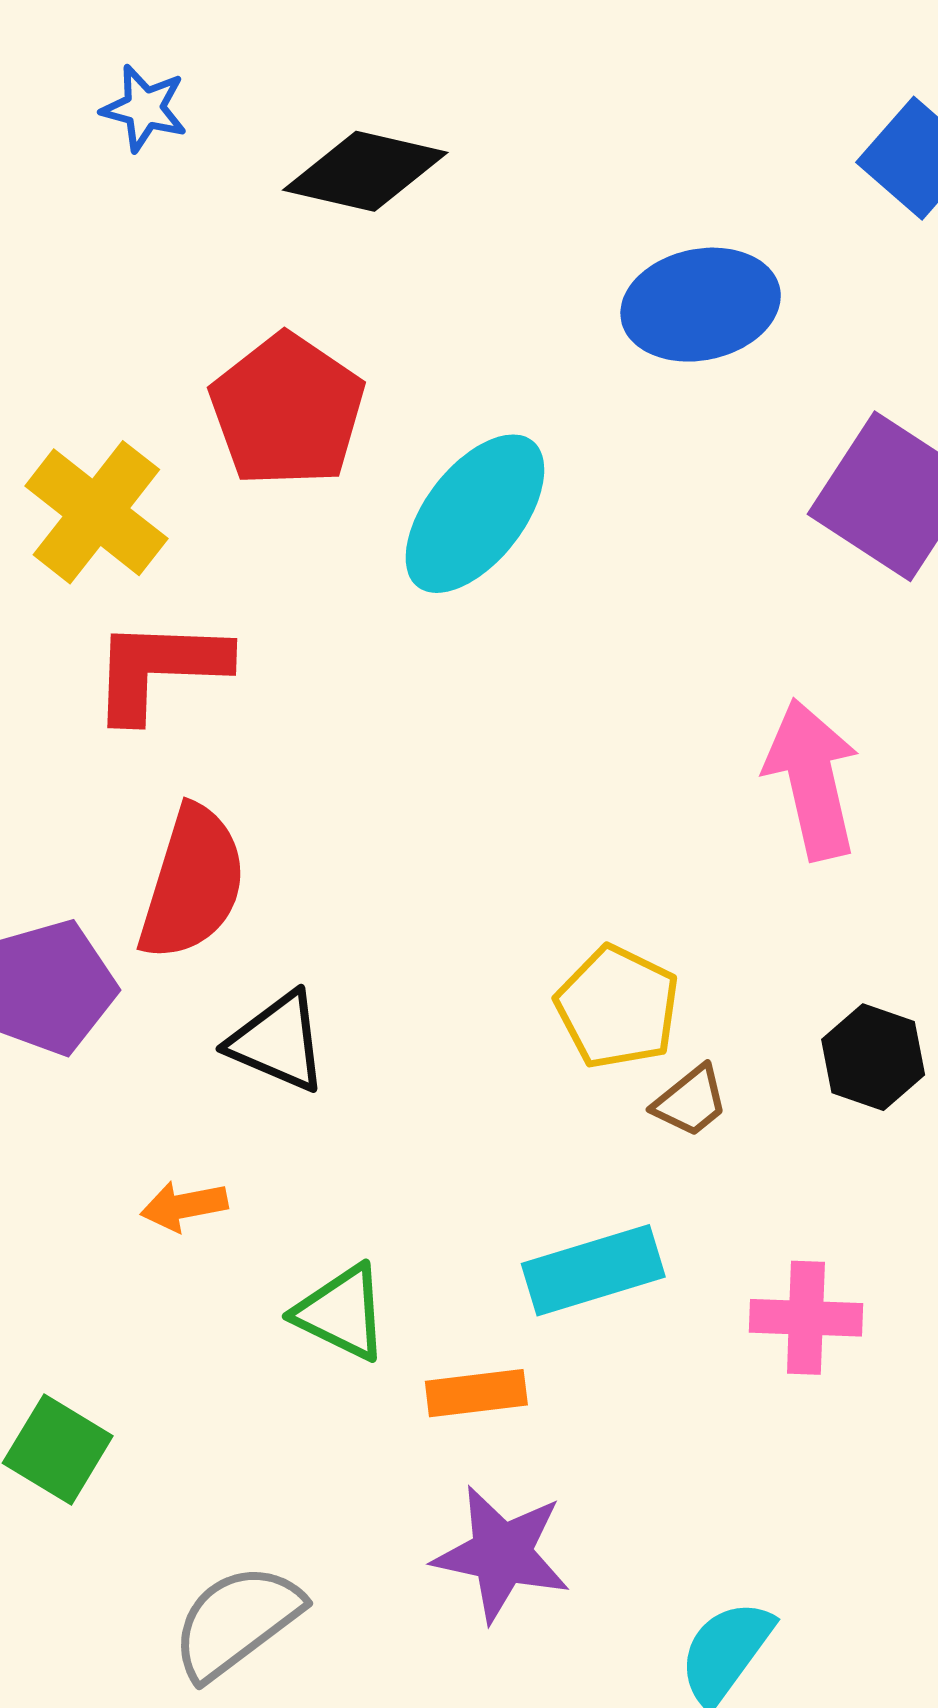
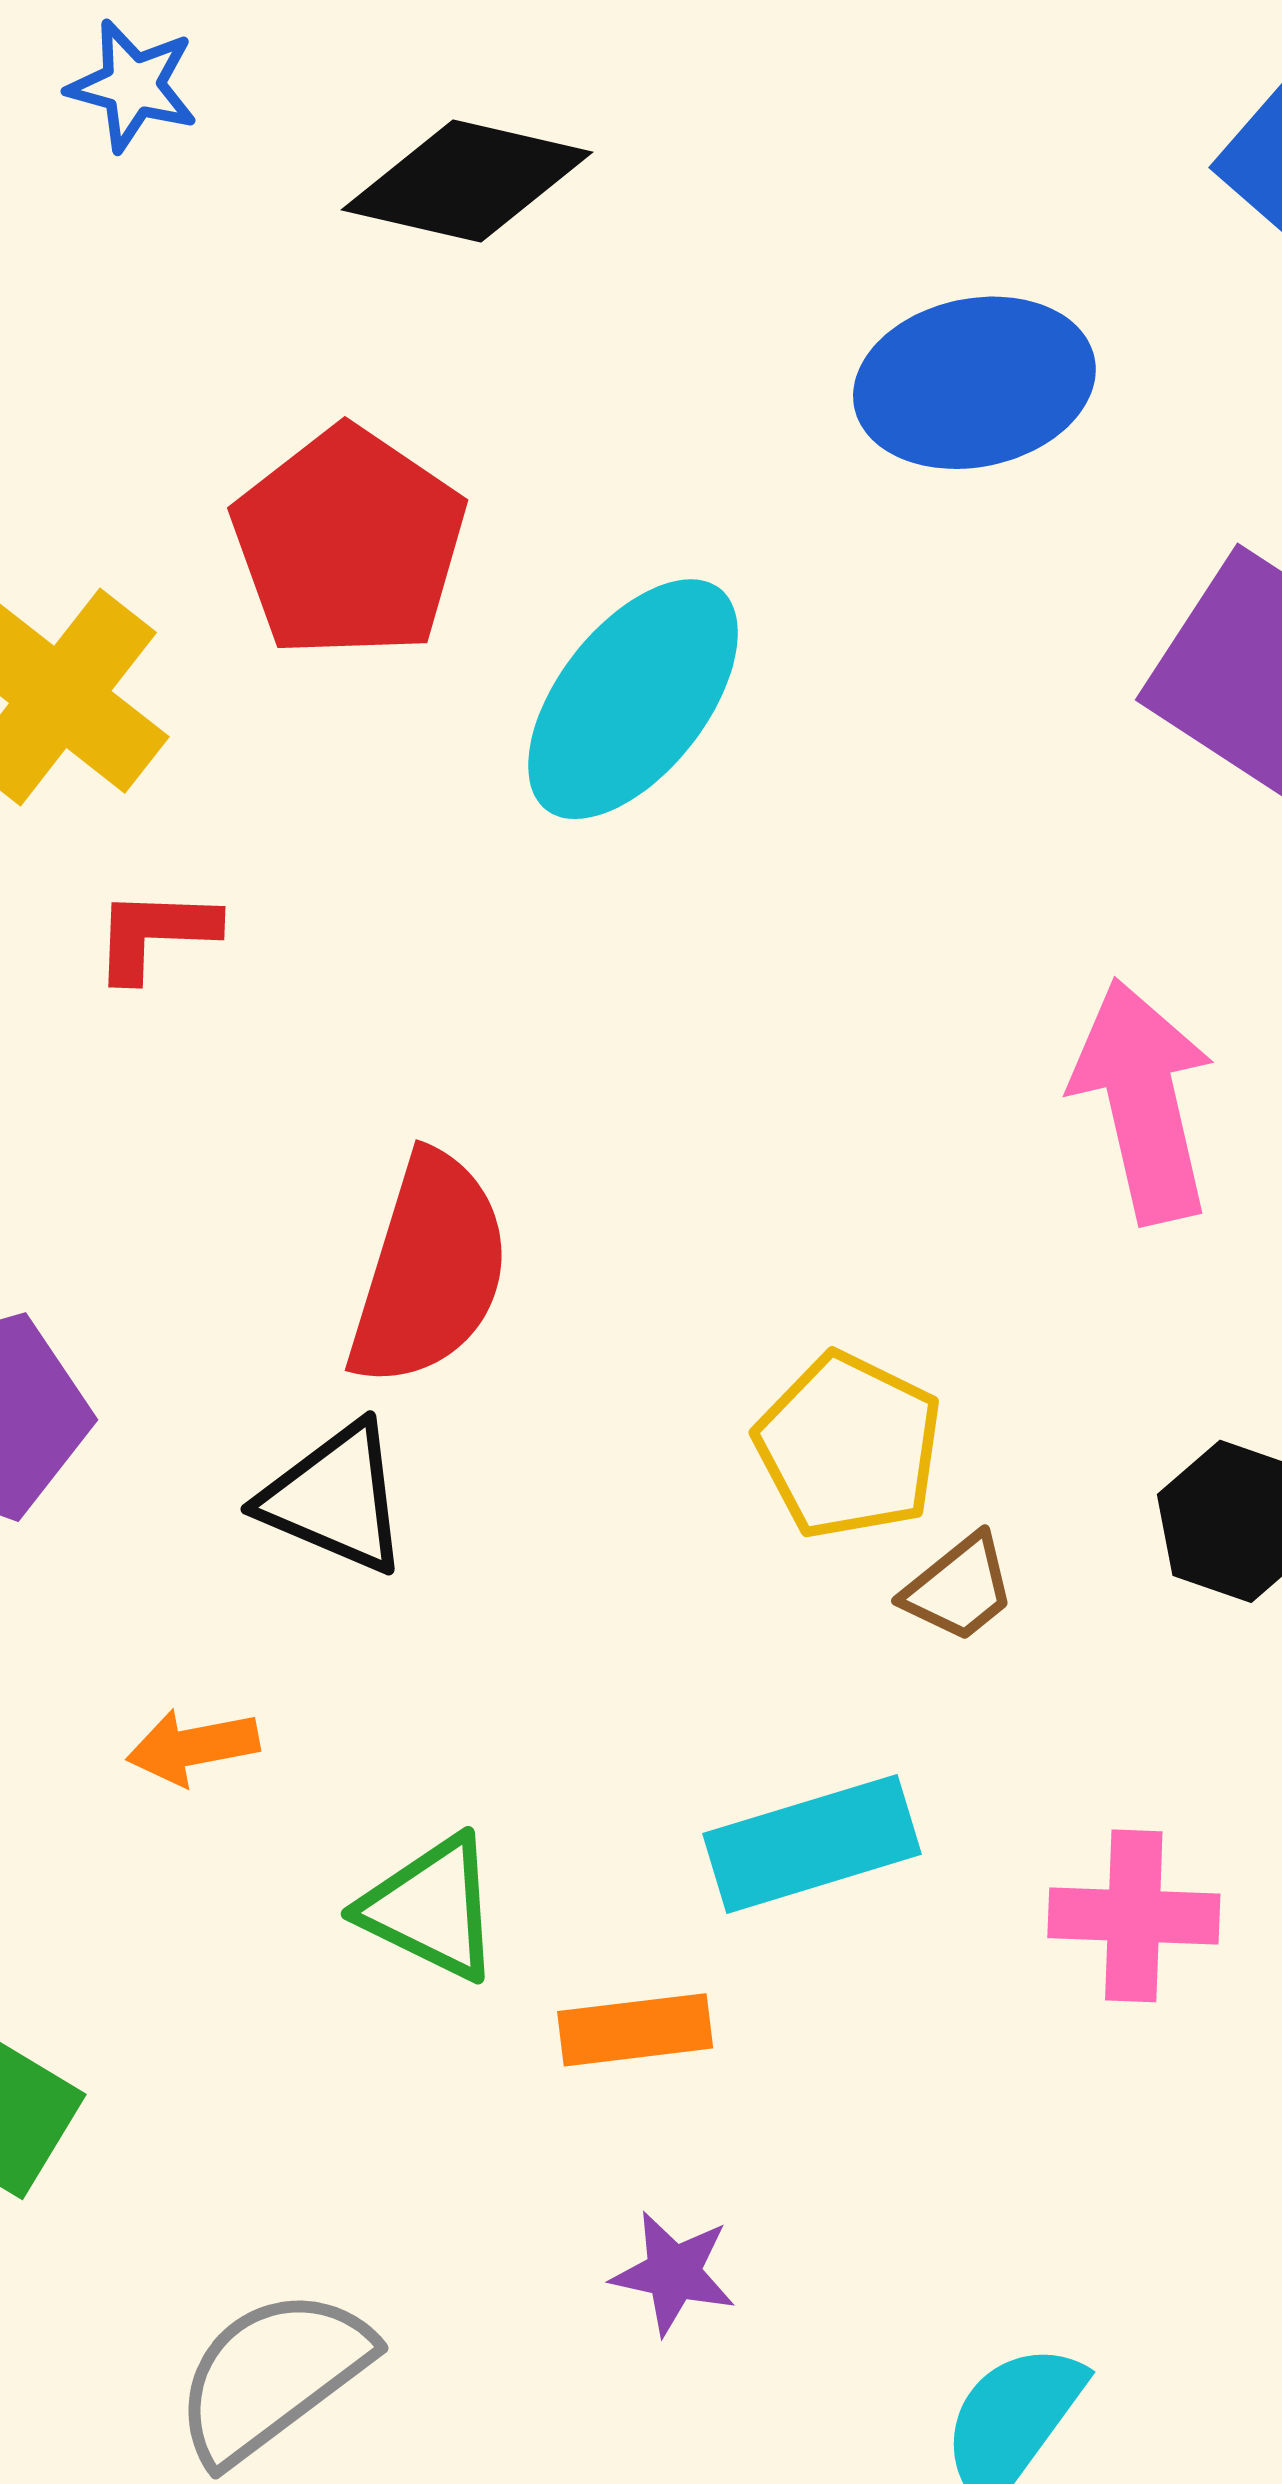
red L-shape: (159, 669) -> (155, 934), size x0.6
red semicircle: (193, 883) -> (429, 1270), moved
purple star: (502, 1554) -> (674, 2273), size x0.6

